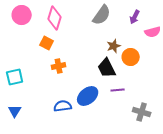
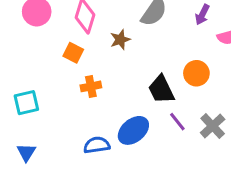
brown star: (114, 46) -> (120, 40), moved
purple line: (118, 90) -> (177, 122), turned 56
gray cross: (142, 112) -> (213, 126), moved, turned 30

